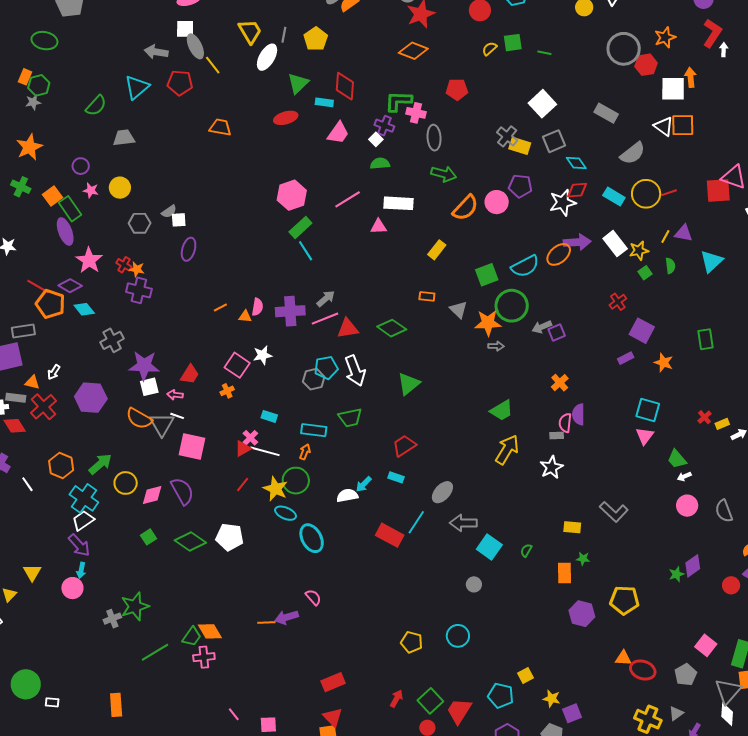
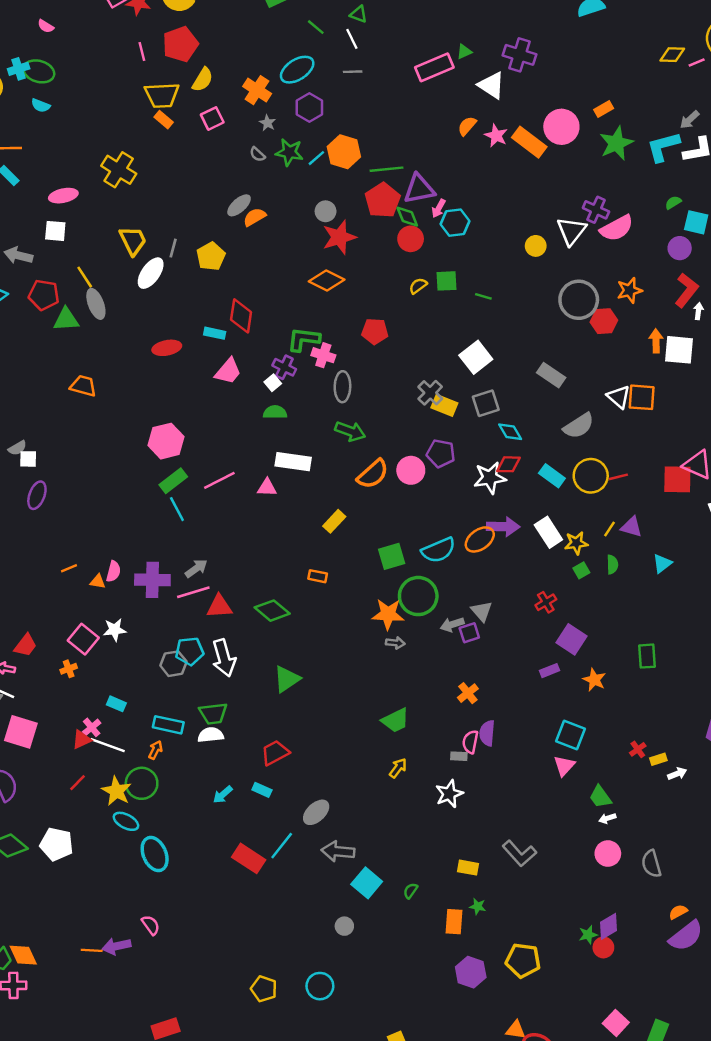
gray ellipse: (195, 46) -> (96, 304), moved
green triangle: (298, 83) -> (66, 320), moved, turned 35
white square: (673, 89) -> (679, 350), moved
orange trapezoid: (220, 127) -> (83, 386), moved
pink line: (348, 199) -> (219, 480), moved
cyan triangle: (711, 261) -> (662, 563), size x0.7
gray triangle: (458, 310) -> (482, 611), moved
yellow arrow: (507, 450) -> (398, 768), size x0.6
white semicircle: (347, 496) -> (211, 735), moved
red circle: (731, 585) -> (603, 947), moved

